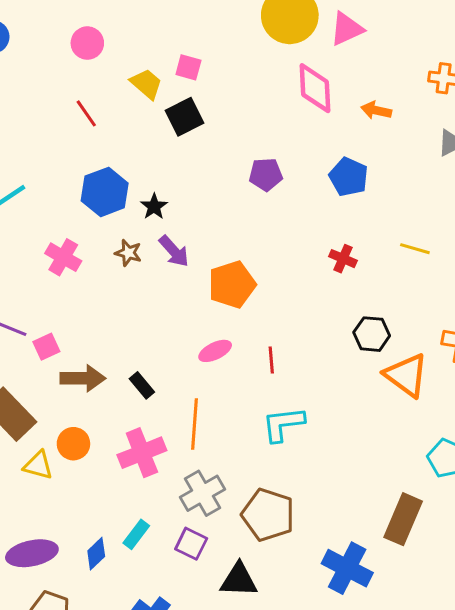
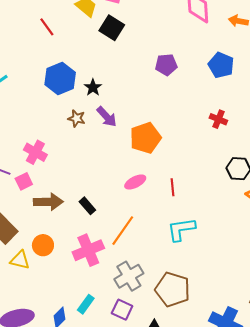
black square: (185, 117) -> (112, 28), turned -30
pink cross: (63, 257) -> (35, 152), moved
orange line: (195, 424) -> (123, 231), turned 32

